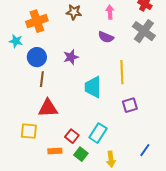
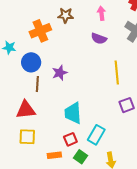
orange cross: (37, 21) -> (40, 31), moved
purple star: (71, 57) -> (60, 73), moved
cyan trapezoid: (93, 87) -> (73, 113), moved
red triangle: (48, 108) -> (26, 110), moved
red square: (72, 136) -> (70, 139), turned 32

